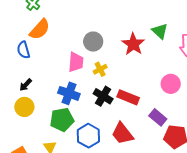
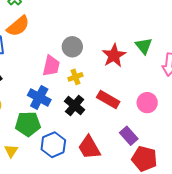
red rectangle: (128, 97) -> (108, 100), moved

